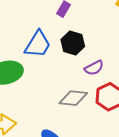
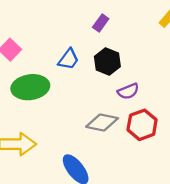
blue trapezoid: (38, 44) -> (69, 59), size x0.7

